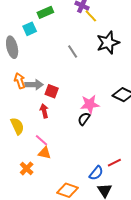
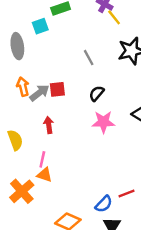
gray arrow: (34, 85) -> (39, 93), turned -42
red square: (52, 91) -> (57, 89), moved, turned -32
black semicircle: (84, 119) -> (97, 93), moved
pink line: (41, 140) -> (42, 159), turned 56
orange cross: (27, 168) -> (22, 191), size x1.5

